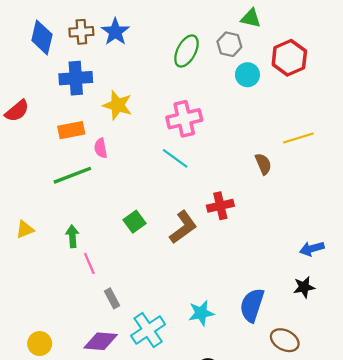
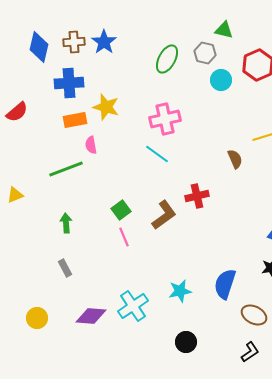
orange rectangle: (71, 130) -> (75, 120), moved
yellow triangle: (25, 229) -> (15, 195), moved
pink line: (89, 263) -> (124, 237), moved
gray rectangle: (112, 298) -> (65, 268), moved

